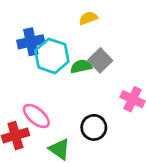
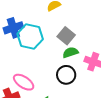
green semicircle: (81, 66) -> (70, 52), moved
black circle: (94, 127) -> (66, 75), moved

